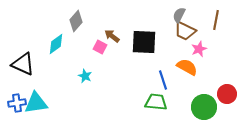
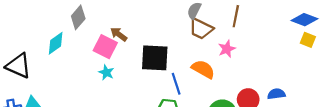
black square: (144, 42) -> (155, 58), moved
pink square: (100, 47) -> (105, 47), size x1.5
pink star: (199, 49) -> (227, 49), moved
cyan star: (85, 76) -> (106, 73), moved

